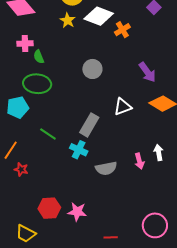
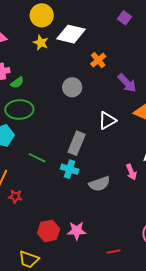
orange cross: (122, 30) -> (98, 60), moved
green semicircle: (39, 57) -> (17, 83), turned -96

